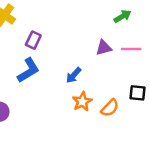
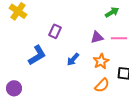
purple rectangle: (33, 40) -> (55, 31), moved
orange star: (82, 102) -> (101, 61), moved

